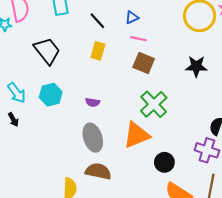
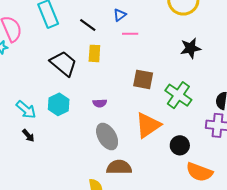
black trapezoid: (47, 51) -> (63, 63), moved
brown square: (144, 63) -> (143, 79), moved
green cross: (154, 104) -> (178, 95), moved

